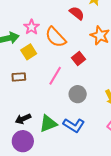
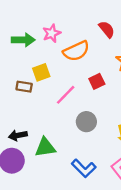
orange semicircle: (56, 37) -> (76, 51), turned -85
yellow square: (29, 52) -> (41, 72), moved
blue L-shape: (74, 125) -> (84, 168), moved

